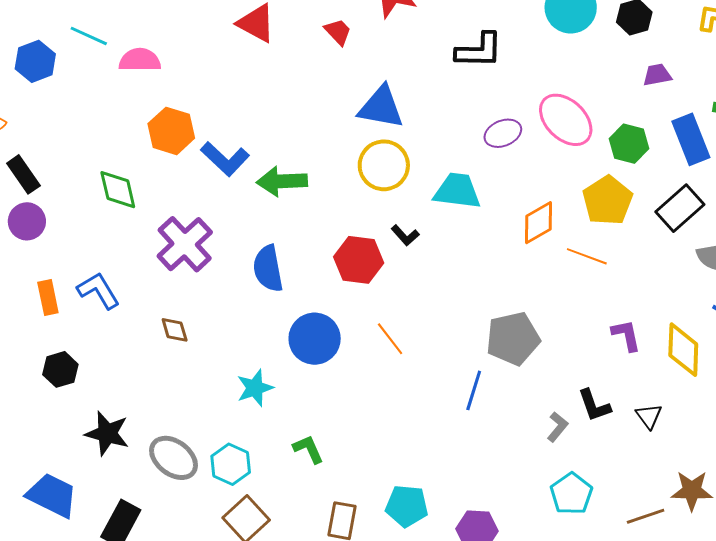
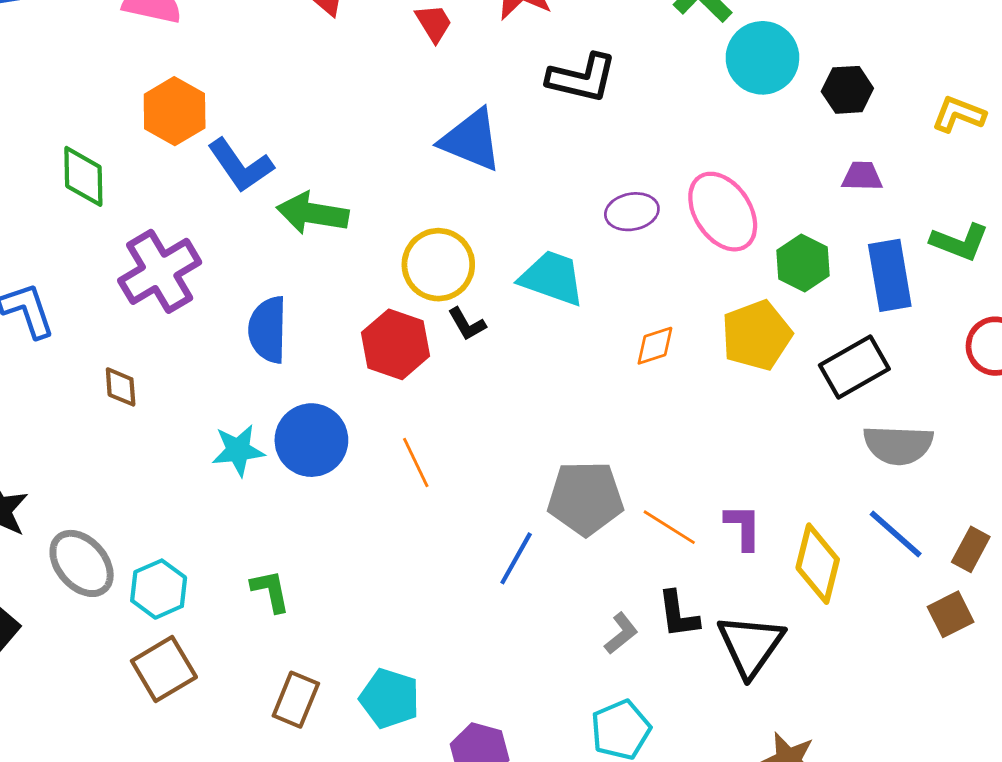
black L-shape: (479, 50) -> (582, 78), moved
yellow circle: (384, 165) -> (438, 265), moved
orange diamond: (539, 223) -> (655, 346), size x0.7
orange line: (587, 256) -> (669, 527), moved
cyan star: (255, 388) -> (238, 450), moved
black triangle: (649, 416) -> (751, 645), size x1.8

